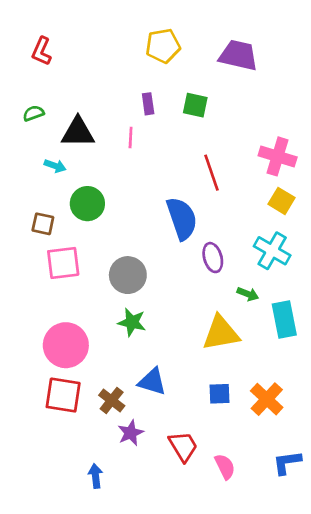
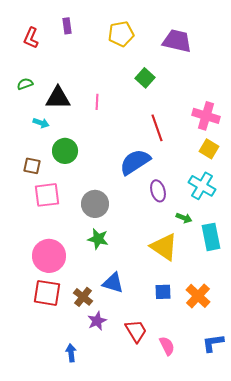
purple rectangle: (148, 104) -> (67, 26), moved
green square: (195, 105) -> (145, 78), turned 30
blue semicircle: (182, 218) -> (135, 162), turned -104
yellow triangle: (221, 333) -> (164, 247), turned 44

